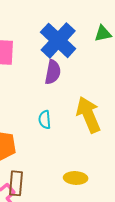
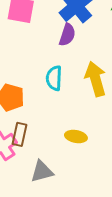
cyan semicircle: (45, 120) -> (54, 78), size x1.4

